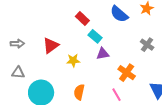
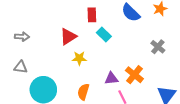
red rectangle: (82, 18) -> (92, 15), turned 40
red triangle: (51, 46) -> (68, 36), moved
purple triangle: (103, 54) -> (111, 78), moved

